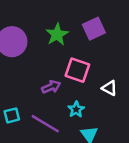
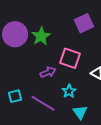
green star: (57, 35) -> (41, 36), moved

